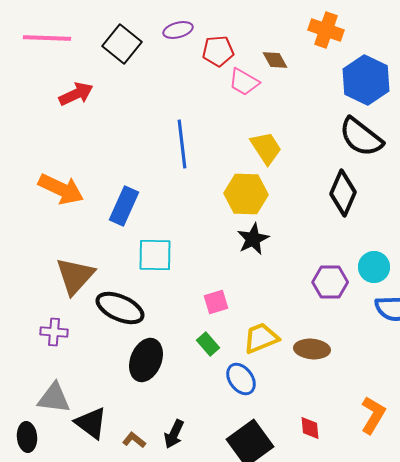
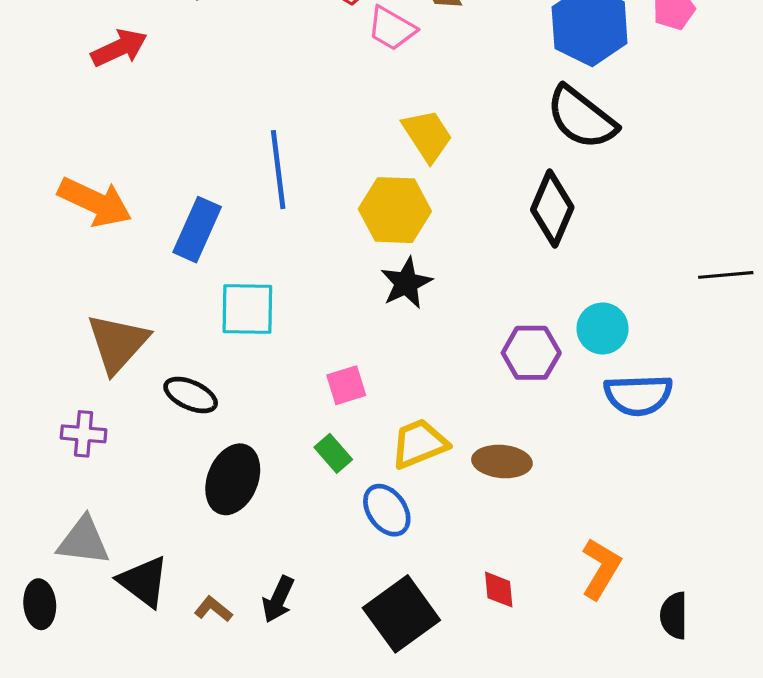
blue line: (182, 144) -> (278, 170), moved
black ellipse: (120, 308) -> (191, 395), size x0.7

